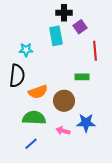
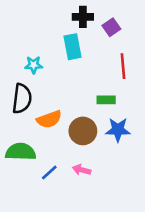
purple square: (80, 27) -> (111, 27), moved
green semicircle: (34, 118) -> (21, 152), moved
blue star: (86, 123) -> (118, 130), moved
blue line: (31, 144) -> (49, 172), moved

